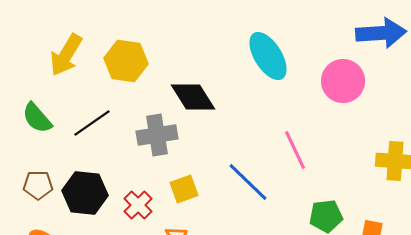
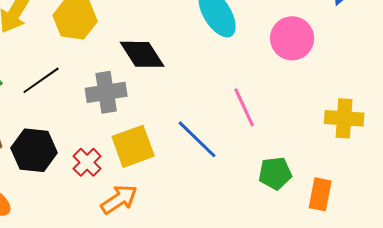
yellow square: (184, 189) -> (133, 146), size x1.5

